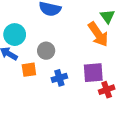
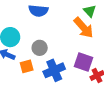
purple square: (93, 73) -> (83, 62), turned 30
blue cross: (59, 78) -> (54, 70), size x1.5

